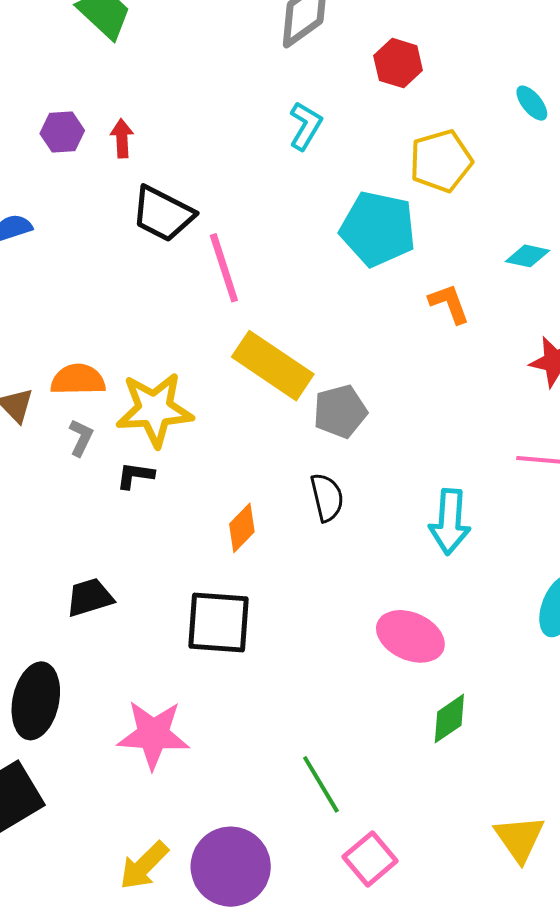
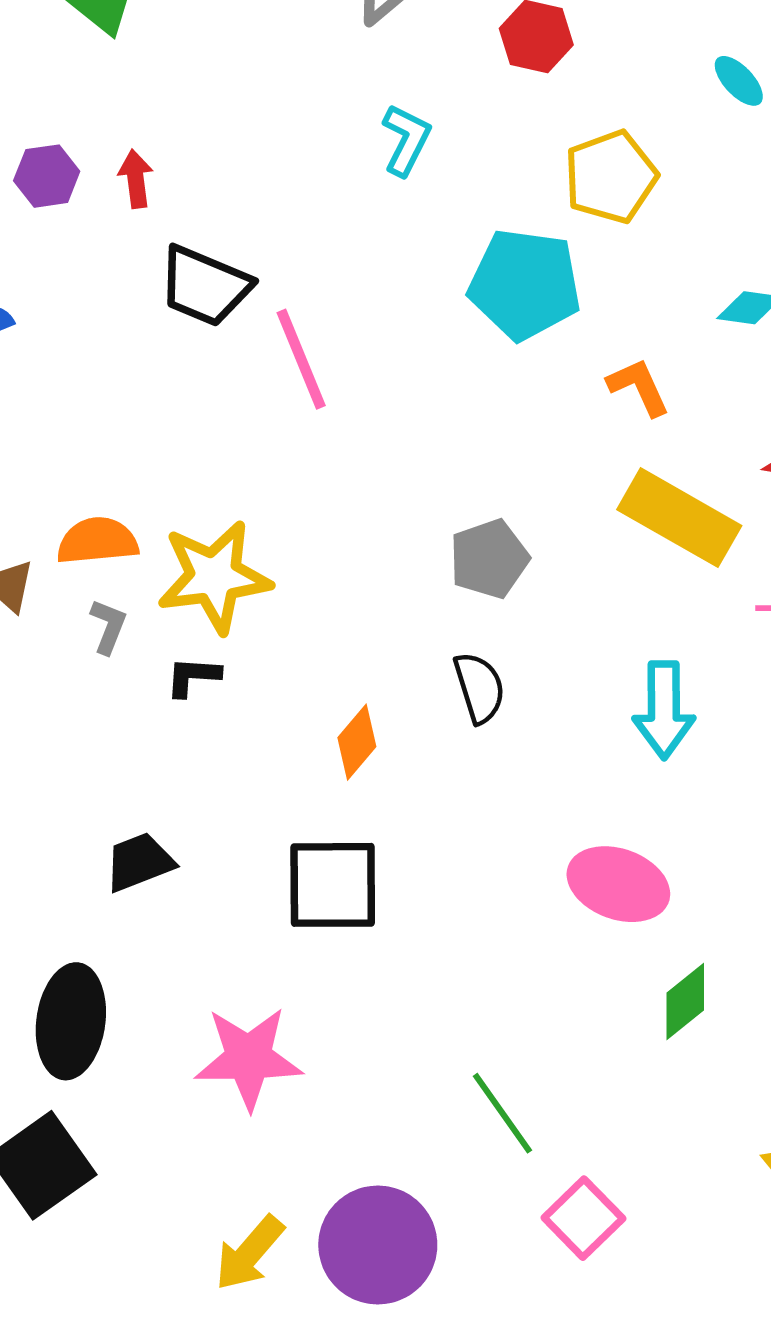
yellow rectangle: (273, 366) -> (679, 518), moved

